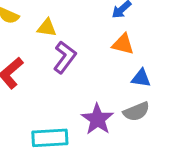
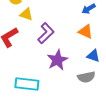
yellow triangle: (47, 28) -> (26, 14), moved
purple star: (97, 119) -> (57, 60), moved

